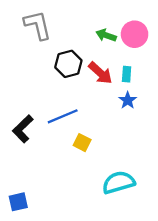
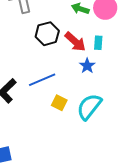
blue star: (128, 100) -> (87, 66), moved
cyan semicircle: (119, 182) -> (89, 107), moved, turned -36

